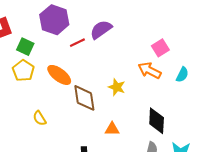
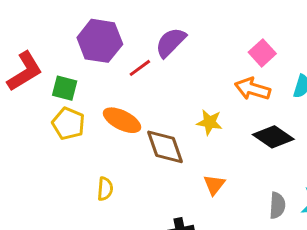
yellow semicircle: (40, 118) -> (105, 189), turned -133
black diamond: (157, 121) -> (273, 137), moved, turned -48
orange triangle: (112, 129) -> (214, 185), turned -42

